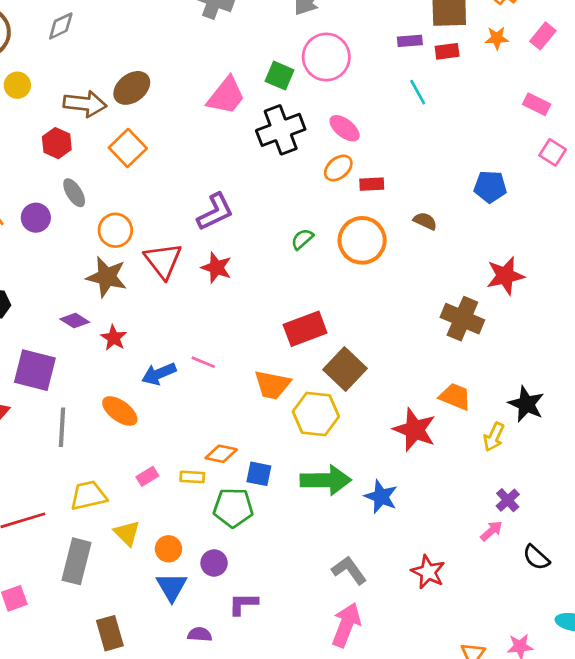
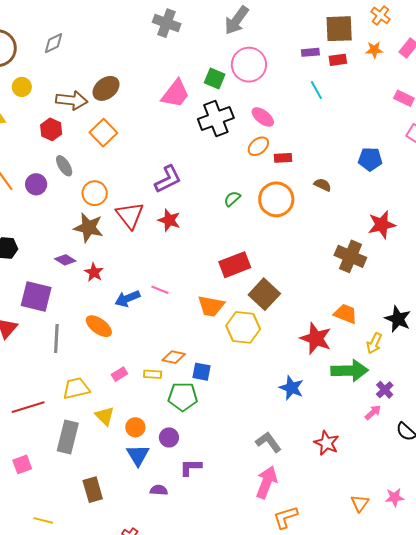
green arrow: (326, 480) -> (350, 371), moved

